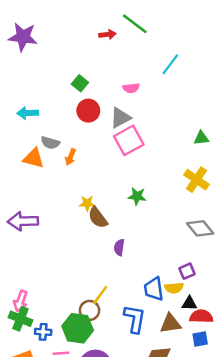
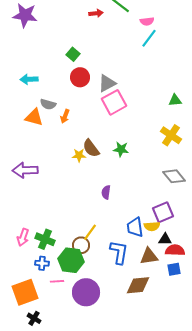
pink semicircle: (131, 88) -> (147, 21), moved
brown semicircle: (98, 218) -> (91, 148), moved
purple square: (187, 271) -> (163, 212), size x1.5
green cross: (21, 319) -> (45, 239), moved

